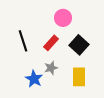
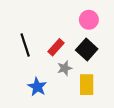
pink circle: (63, 18) -> (89, 20), moved
gray star: (51, 68) -> (65, 68), moved

